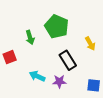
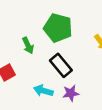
black rectangle: (68, 60) -> (61, 65), moved

